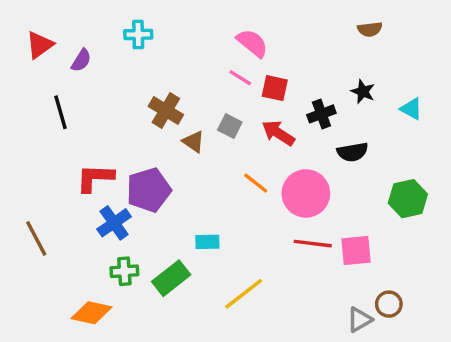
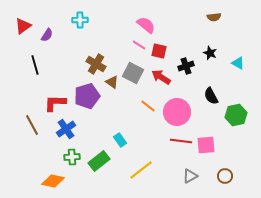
gray square: (230, 126) -> (133, 73), size x1.5
black semicircle: (353, 152) -> (211, 96), moved, turned 72
purple pentagon: (149, 190) -> (87, 96), moved
brown line: (36, 238) -> (32, 125), moved
cyan rectangle: (207, 242) -> (120, 140), turned 56
gray triangle: (359, 320) -> (190, 176), moved

